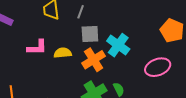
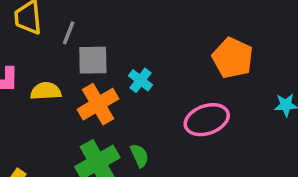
gray line: (81, 12) -> (69, 33), moved
cyan cross: (118, 45) -> (141, 80), size x0.6

